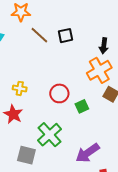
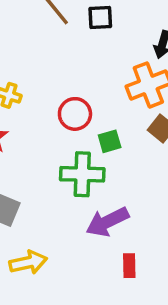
green cross: (49, 135) -> (82, 174), moved, turned 35

